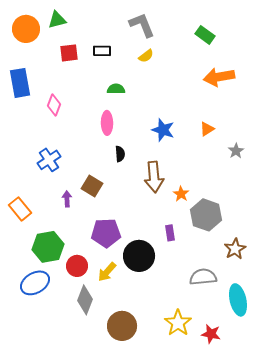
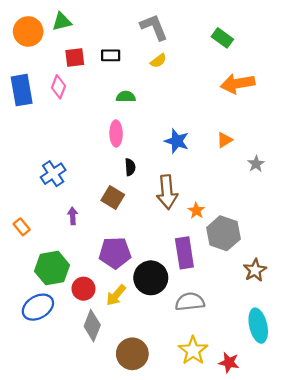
pink diamond: (54, 105) -> (59, 87), moved
brown square: (92, 186) -> (113, 198), moved
orange rectangle: (20, 209) -> (22, 227), size x0.7
purple rectangle: (170, 233) -> (184, 253), size x1.8
gray semicircle: (203, 277) -> (190, 302), moved

